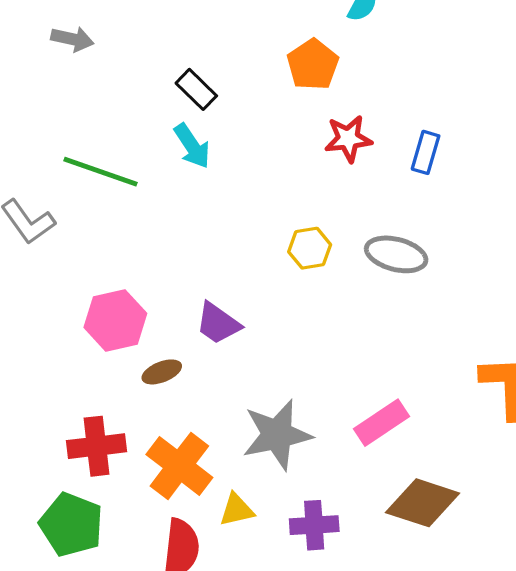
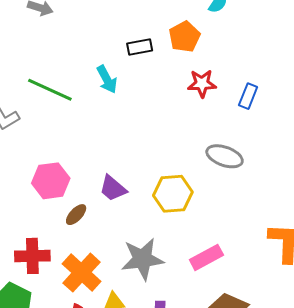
black rectangle: (196, 89) -> (140, 47), moved, turned -60
yellow hexagon: (310, 248) -> (173, 194), moved, size x1.5
brown ellipse: (162, 372) -> (76, 215), turned -30

